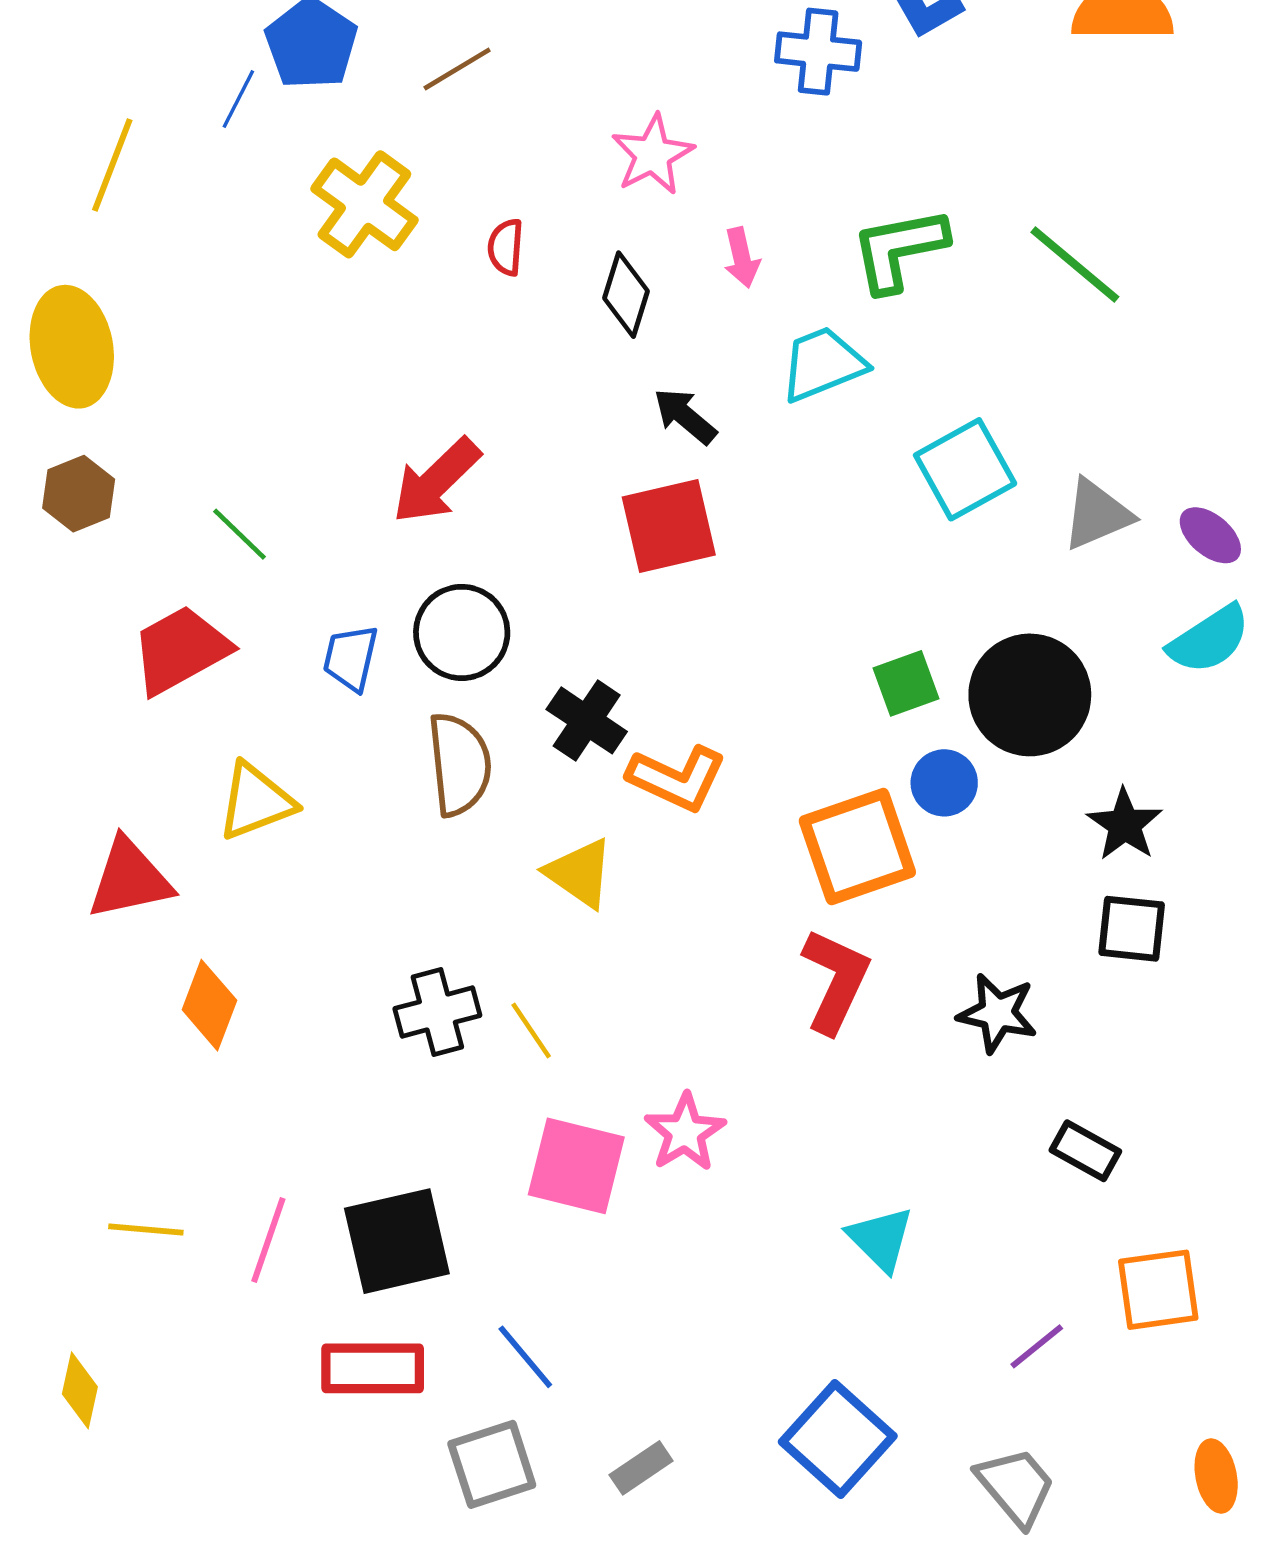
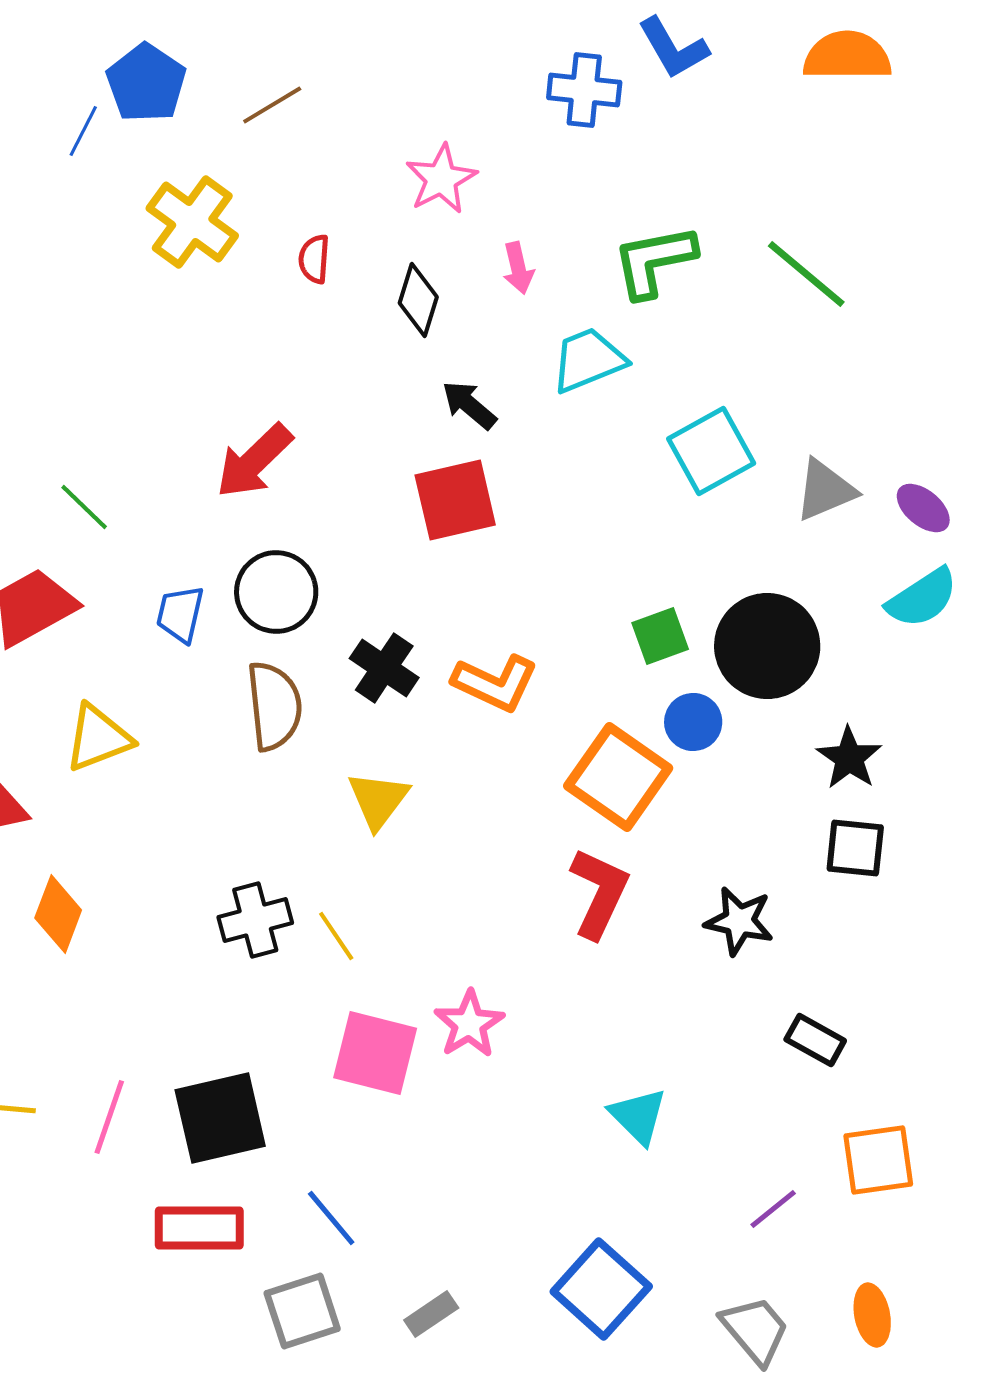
orange L-shape: (677, 778) -> (495, 683), moved
orange square: (857, 847) -> (618, 777), turned -36
yellow triangle: (580, 873) -> (378, 800), turned 32
orange ellipse: (1216, 1476) -> (872, 1315), moved

